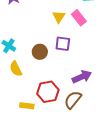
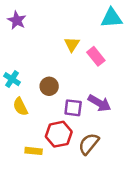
pink rectangle: (79, 18) -> (96, 56), moved
purple square: (63, 44) -> (73, 108), moved
purple arrow: (82, 77) -> (99, 103), moved, turned 54

